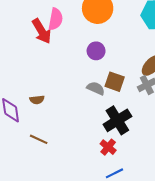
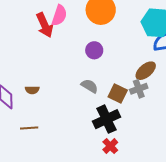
brown square: (115, 82) -> (118, 94), moved
brown line: (39, 139) -> (29, 128), turned -36
red cross: (108, 147) -> (110, 146), moved

